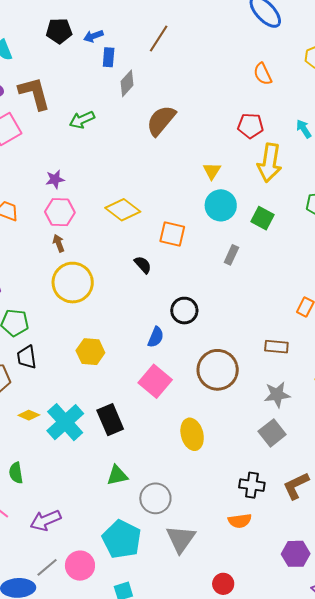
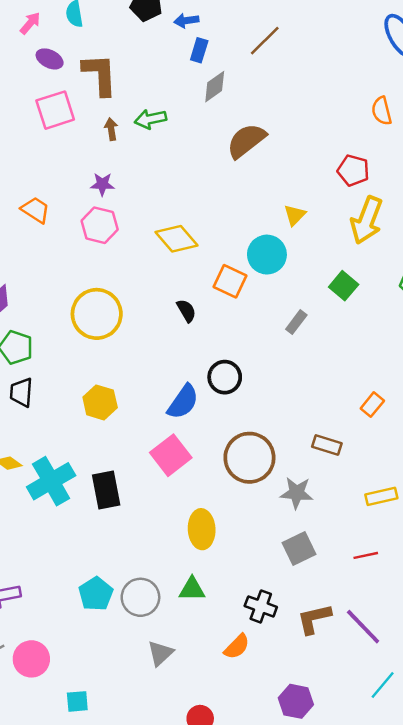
cyan circle: (221, 205) -> (267, 255), moved
brown arrow: (59, 243) -> (111, 129), moved
blue semicircle: (156, 337) -> (183, 402), size x1.4
gray star: (277, 395) -> (297, 493), moved
green triangle: (117, 475) -> (192, 589), moved
orange semicircle: (240, 521) -> (237, 647), turned -50
cyan pentagon: (122, 539) -> (96, 594), moved, size x0.7
gray triangle: (181, 539) -> (160, 653), size x0.7

